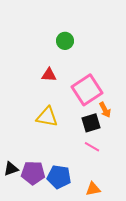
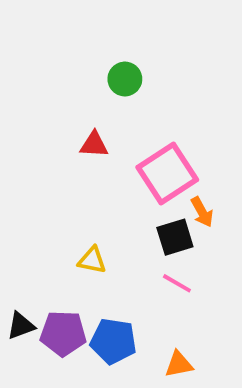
yellow triangle: (47, 117) -> (92, 260), moved, size x0.7

